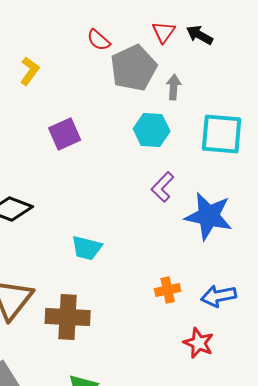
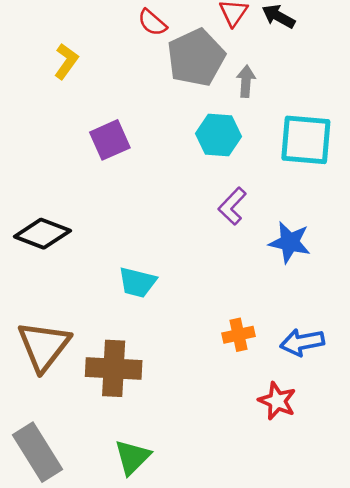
blue star: (209, 216) -> (290, 242), size x0.7

